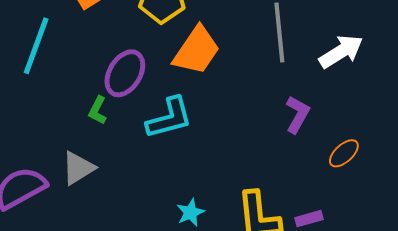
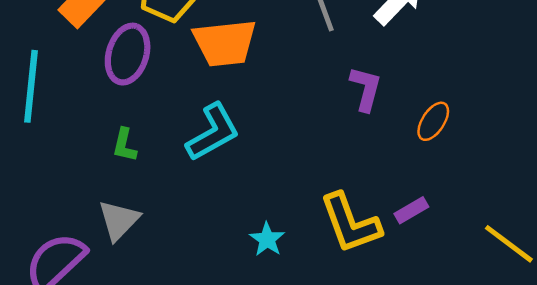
orange trapezoid: (196, 50) -> (225, 43), turned 64
purple ellipse: (125, 73) -> (128, 54), moved

